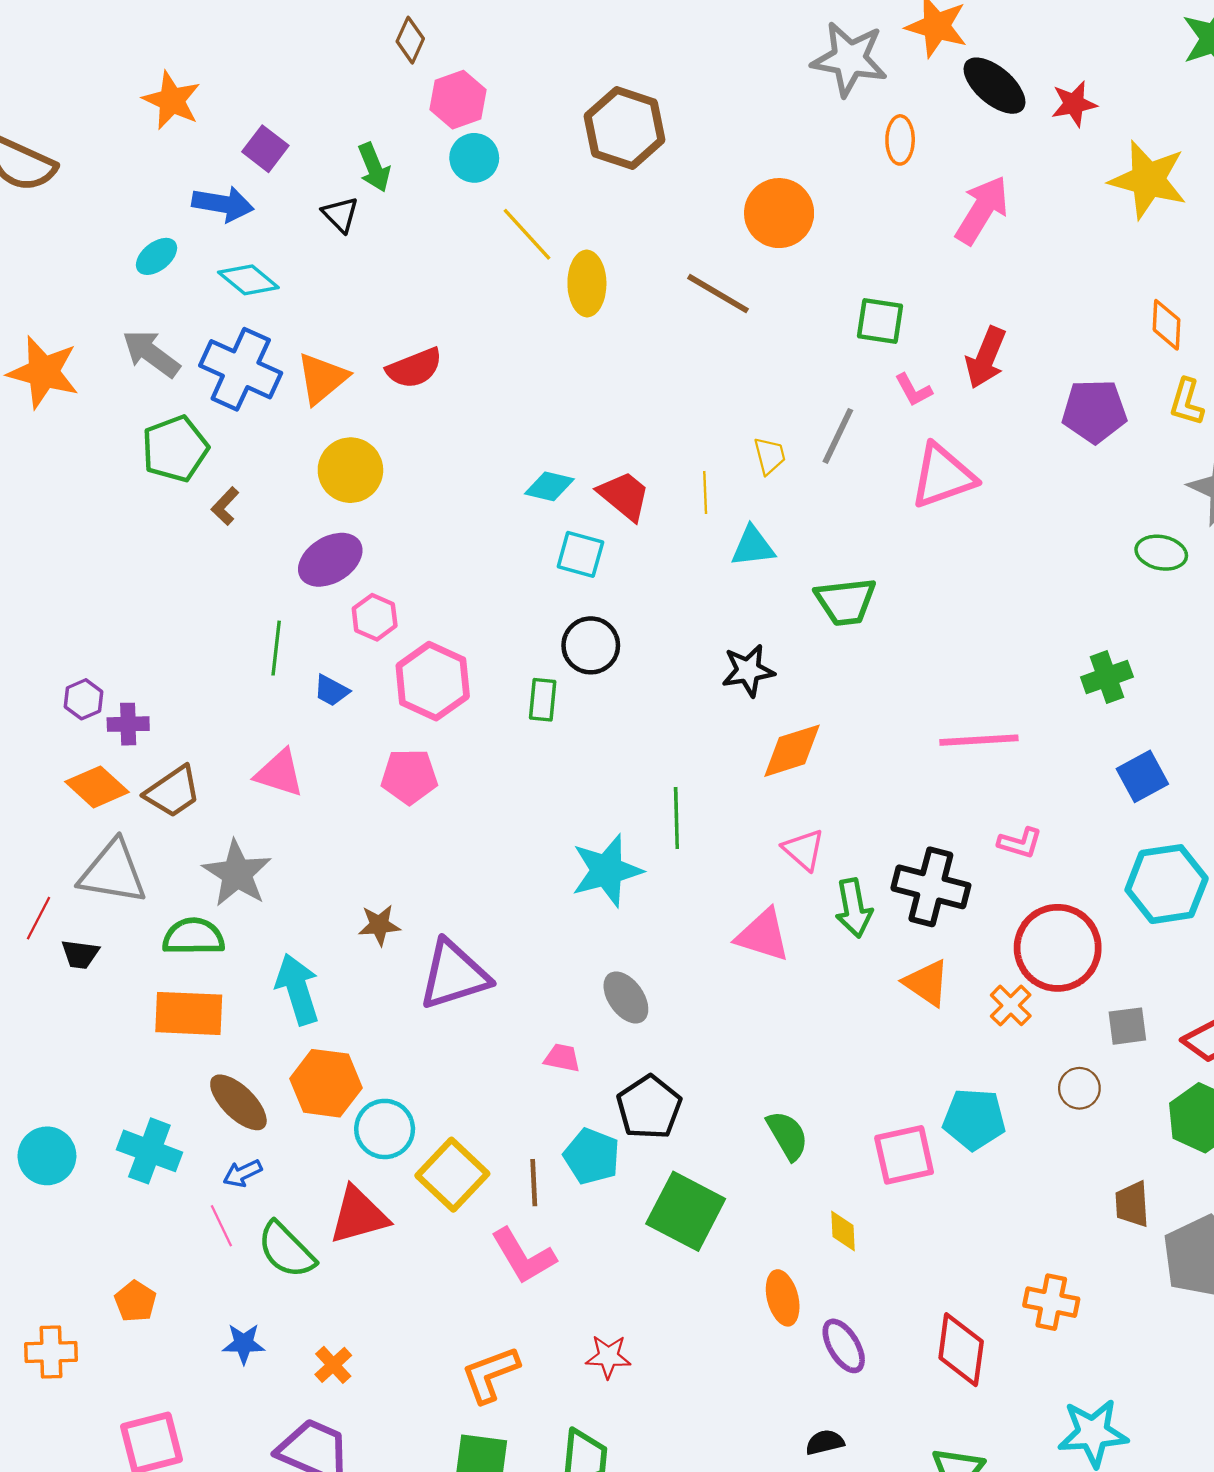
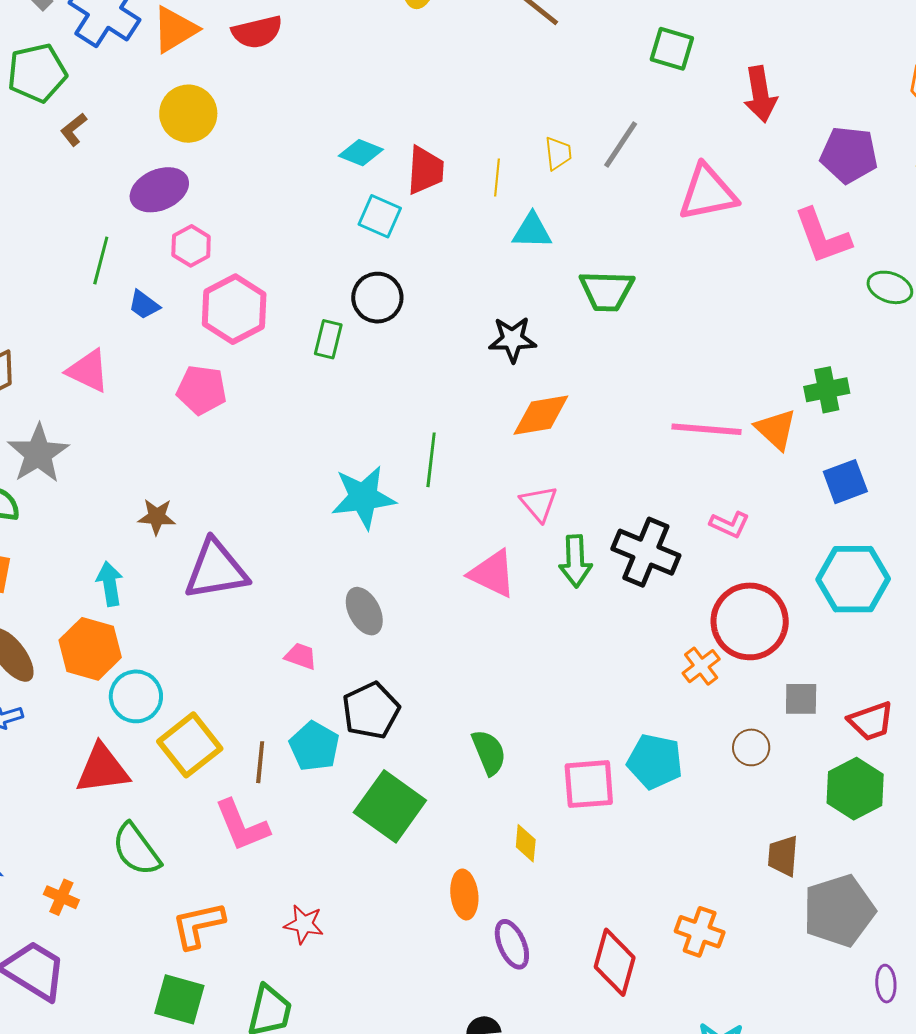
red arrow: (986, 358) -> (760, 94), turned -40
pink L-shape: (913, 390) -> (822, 236), moved, size x1.8
red trapezoid: (624, 496) -> (425, 170), turned 46
orange triangle: (927, 983) -> (776, 429), moved
cyan arrow: (297, 989) -> (110, 584), moved, size x0.7
green semicircle: (286, 1250) -> (136, 850), moved
orange cross: (333, 1365) -> (61, 897), turned -32

